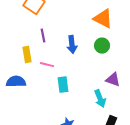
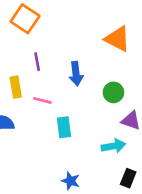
green circle: (102, 46) -> (113, 92), moved
cyan arrow: (100, 99) -> (113, 146), turned -78

